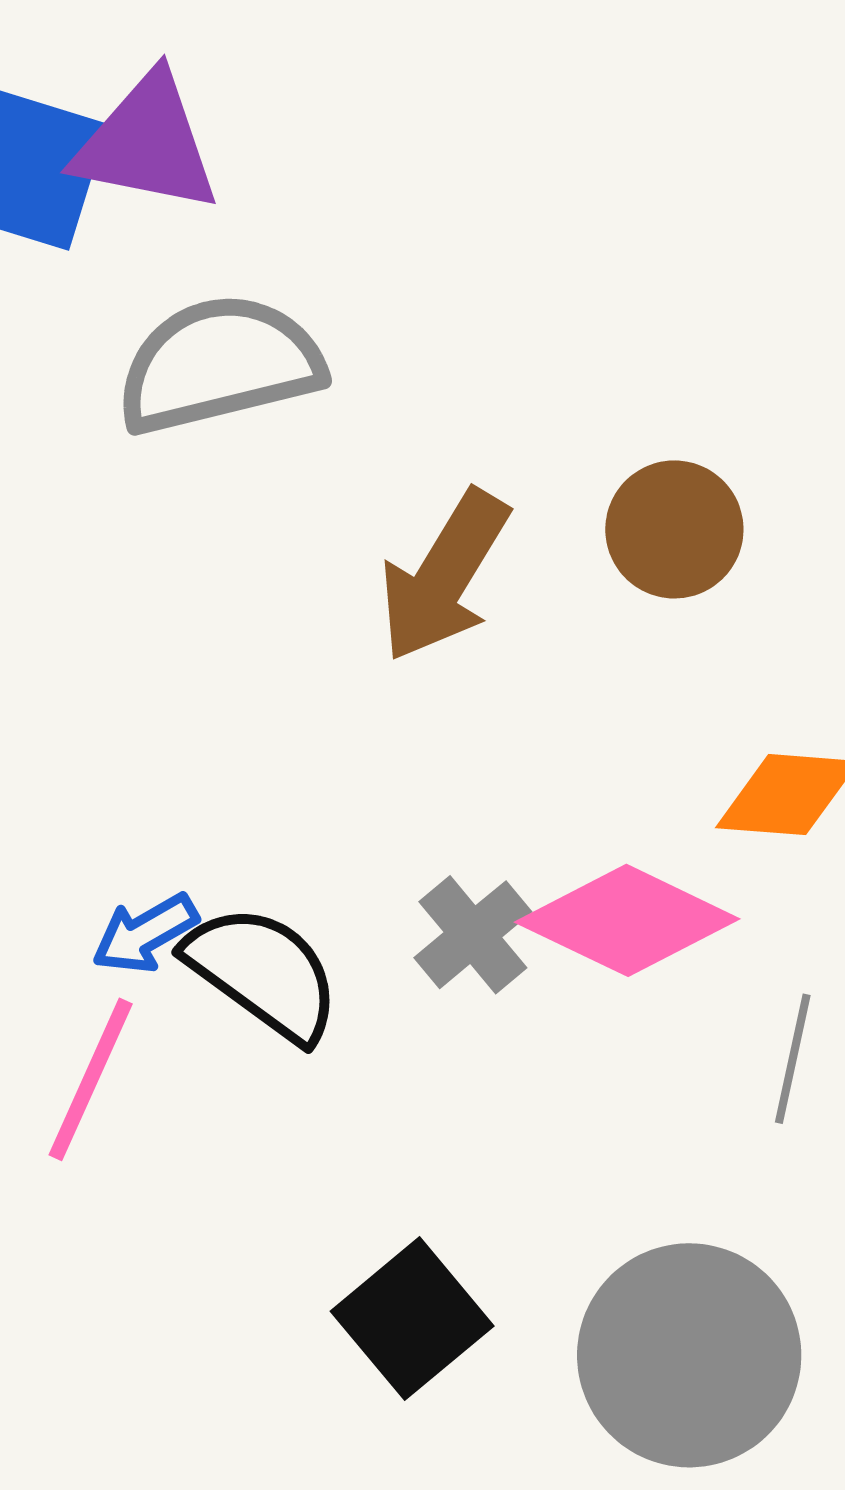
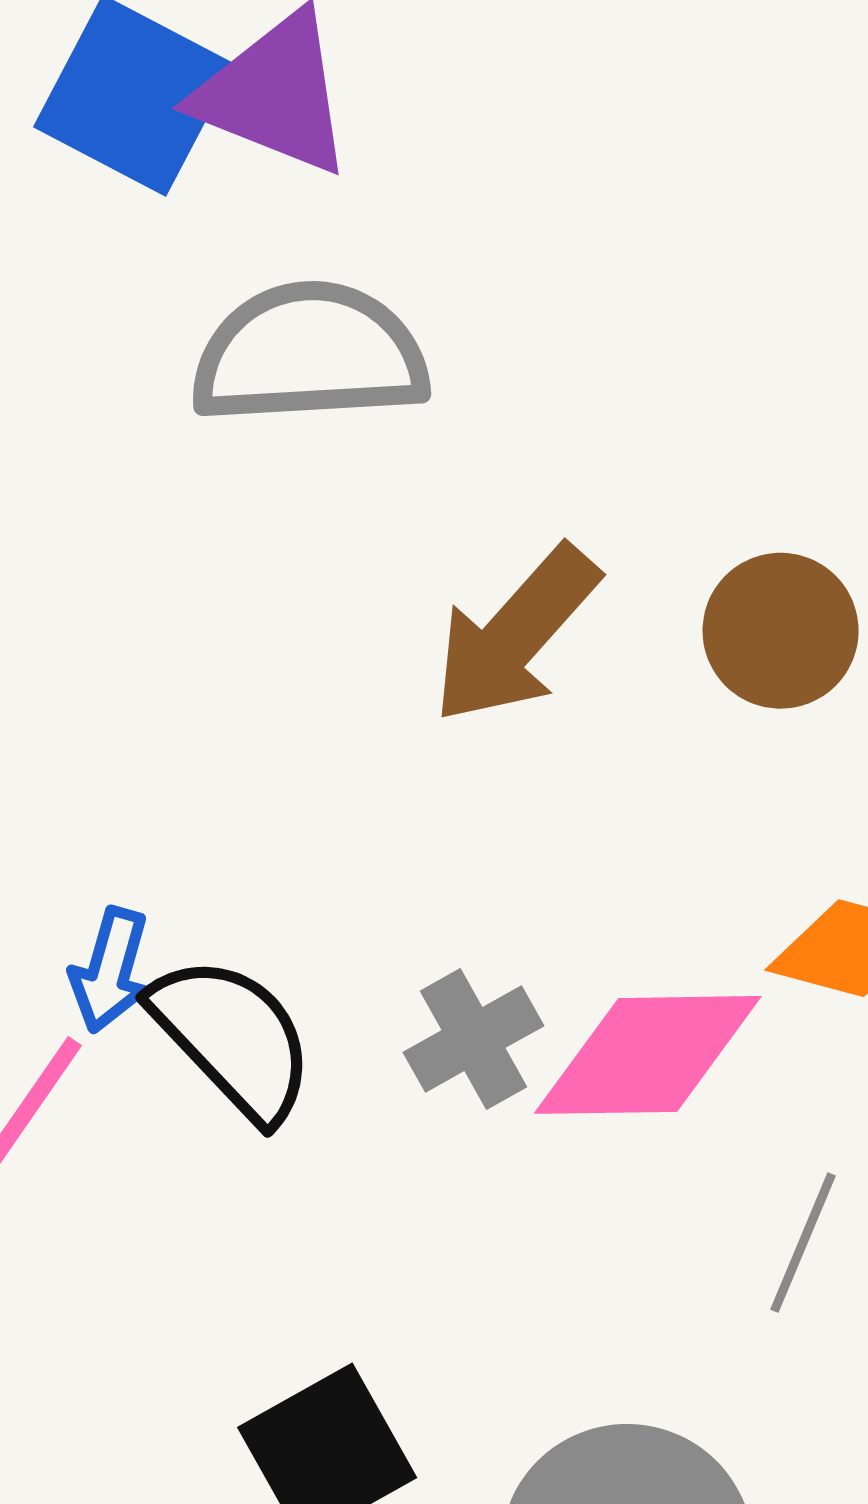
pink diamond: (627, 920) -> (648, 1055), turned -37
blue arrow: (145, 933) -> (110, 970), turned -55

